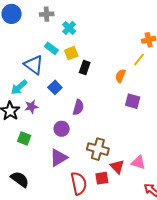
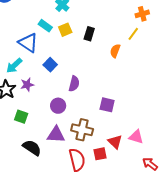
black rectangle: (85, 68) -> (89, 34), moved
purple square: (133, 101) -> (107, 105), moved
brown cross: (98, 149) -> (82, 130), moved
purple triangle: (59, 158) -> (56, 135), turned 36
black semicircle: (20, 179) -> (32, 148), moved

